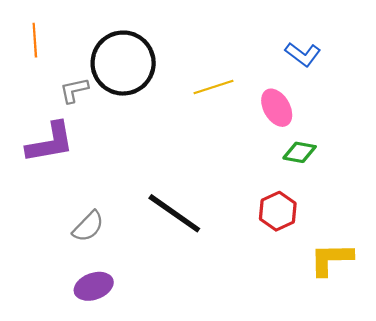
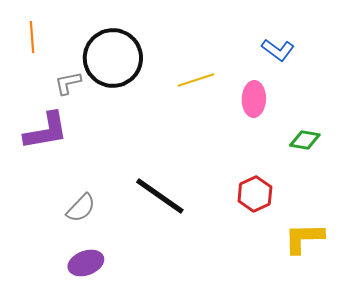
pink ellipse: (277, 108) -> (254, 99), turned 32
green diamond: (300, 152) -> (305, 140), moved

